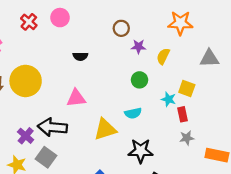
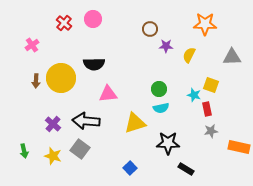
black semicircle: (80, 56) -> (94, 64), moved, size x1.5
green circle: (140, 80) -> (159, 89), moved
purple cross: (26, 136) -> (53, 124), moved

